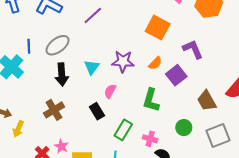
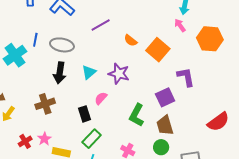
gray ellipse: (58, 45) -> (62, 45), turned 35
orange semicircle: (155, 63) -> (131, 40), moved, turned 72
brown trapezoid: (207, 101) -> (165, 125), moved
green rectangle: (123, 130) -> (92, 139), moved

